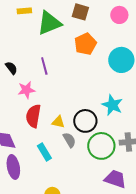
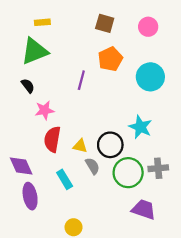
green triangle: (49, 23) -> (35, 51), moved
purple line: (44, 66) -> (81, 80), moved, turned 30

